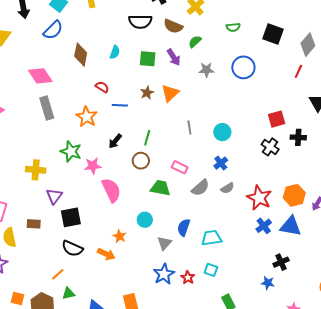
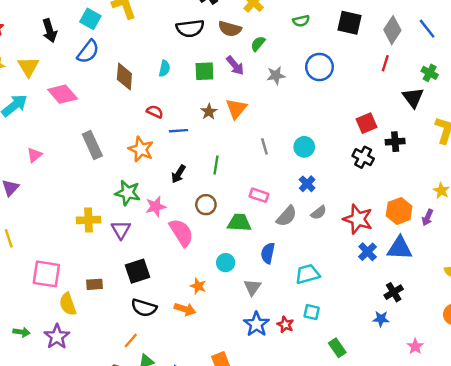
pink diamond: (40, 76) -> (63, 94), moved
brown circle: (141, 161) -> (206, 205), moved
purple triangle: (54, 196) -> (121, 230), moved
blue semicircle: (184, 227) -> (268, 253), moved

